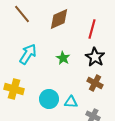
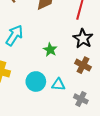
green star: (63, 58) -> (50, 50), moved

